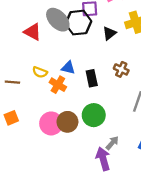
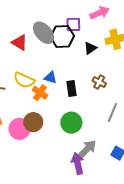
yellow semicircle: (40, 72) -> (24, 80), size x1.5
brown circle: (67, 122) -> (33, 122), moved
pink circle: (51, 123) -> (20, 129), moved
gray arrow: (112, 143) -> (87, 149), size x1.5

